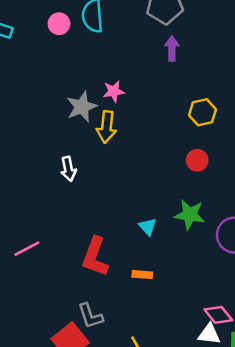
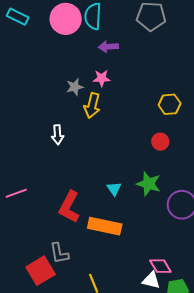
pink circle: (59, 24) -> (66, 19), size x1.8
purple arrow: (172, 49) -> (108, 47), moved, turned -102
gray star: (82, 107) -> (75, 87), size x0.7
orange rectangle: (142, 275) -> (105, 226), size x2.0

